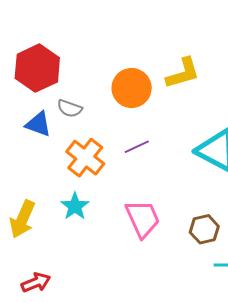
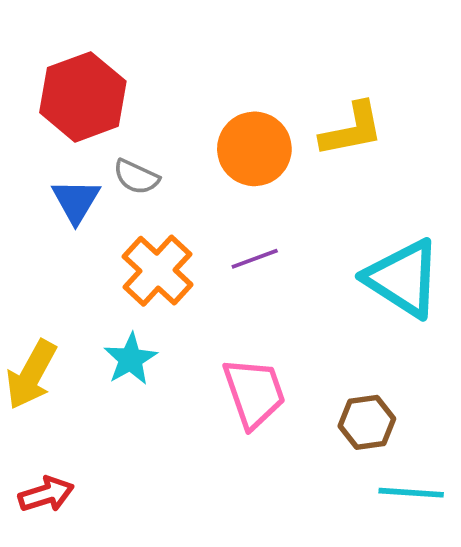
blue triangle: (38, 124) -> (76, 201), turned 36

